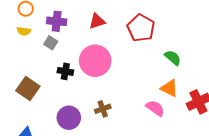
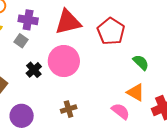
red triangle: (97, 21) -> (68, 22), size x1.6
black cross: (65, 71) -> (34, 70), turned 35
purple circle: (69, 118) -> (22, 116), moved

